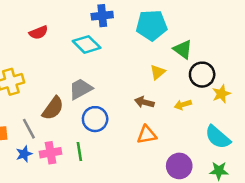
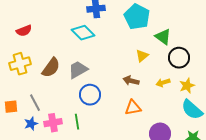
cyan pentagon: (152, 25) -> (137, 17), turned 30
red semicircle: (38, 32) -> (24, 31), moved
yellow star: (221, 94) -> (187, 86), moved
brown semicircle: (53, 108) -> (51, 68), moved

